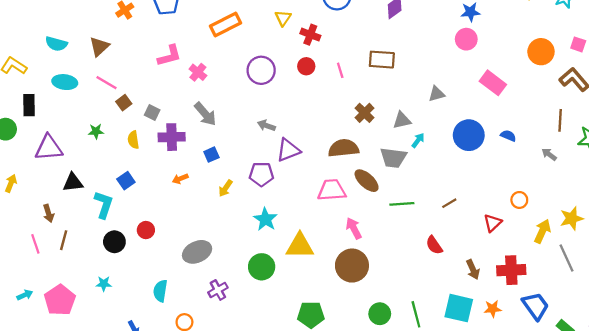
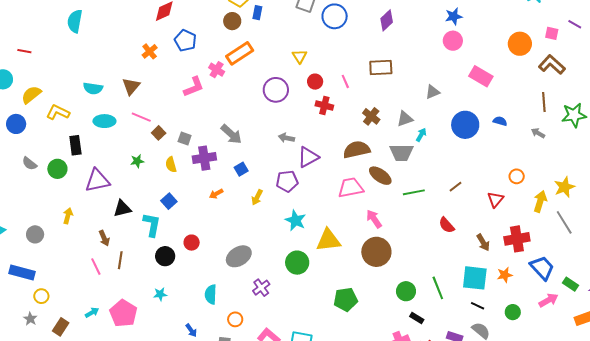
yellow triangle: (283, 18) -> (300, 56), moved
red cross: (310, 35) -> (324, 105), moved
pink cross: (198, 72) -> (217, 70), moved

